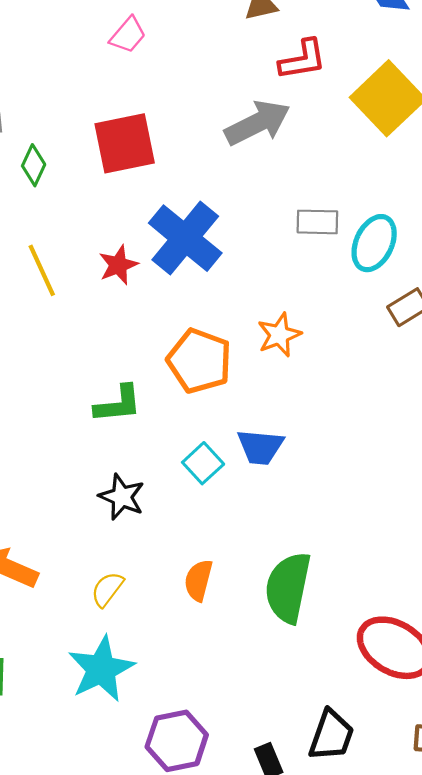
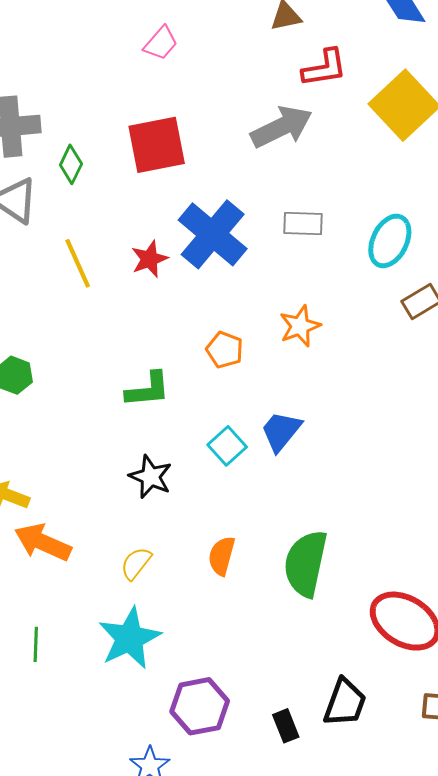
gray rectangle: (317, 222) -> (303, 223), moved
orange pentagon: (199, 361) -> (225, 350), size x0.6
blue trapezoid: (260, 447) -> (281, 431), turned 123

